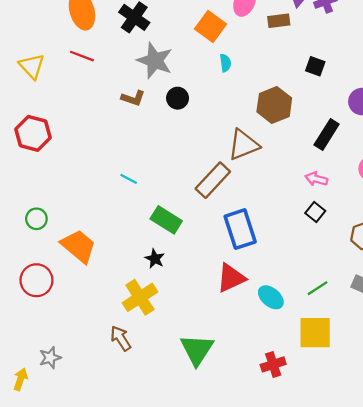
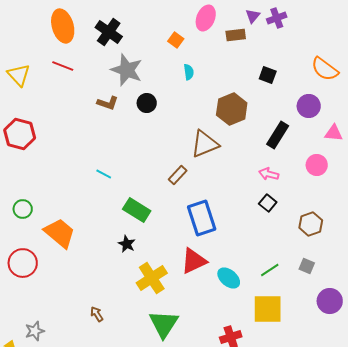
orange square: (211, 26) -> (176, 40), size x0.6
brown rectangle: (213, 180) -> (178, 175), size x0.6
yellow cross: (140, 297) -> (152, 278), moved
brown arrow: (121, 338) -> (97, 314), size x0.7

